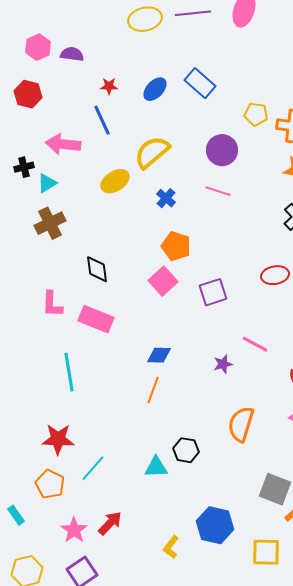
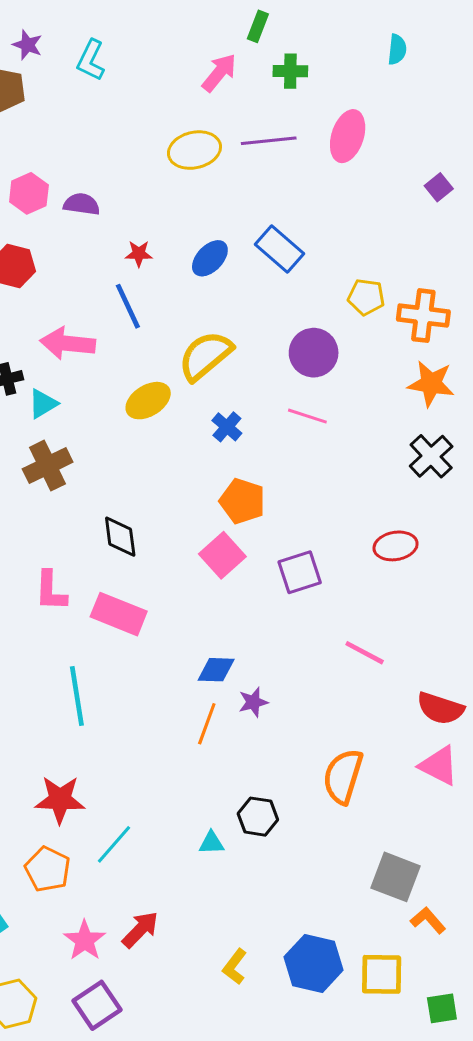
purple star: (223, 364) -> (253, 702), moved
cyan triangle: (156, 467) -> (211, 843), size x0.7
blue hexagon: (215, 525) -> (314, 964), moved

